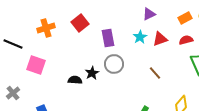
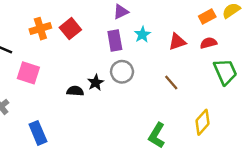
purple triangle: (149, 14) -> (121, 12), moved
red square: (80, 23) -> (70, 29), moved
cyan star: (140, 37) -> (142, 35), moved

